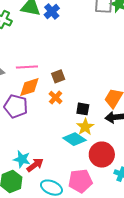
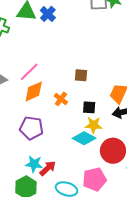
pink line: (27, 67) -> (29, 72), turned -35
brown square: (58, 76) -> (81, 75), moved, turned 32
purple pentagon: (16, 106) -> (31, 128), moved
yellow star: (85, 127) -> (94, 125), turned -30

